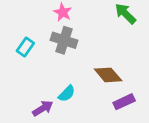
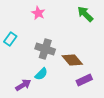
gray cross: (64, 40) -> (45, 49), moved

